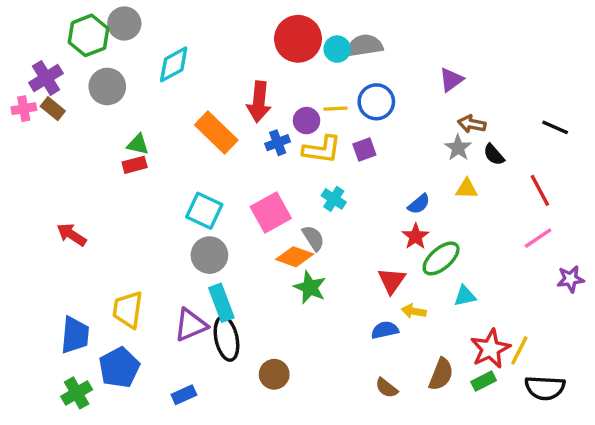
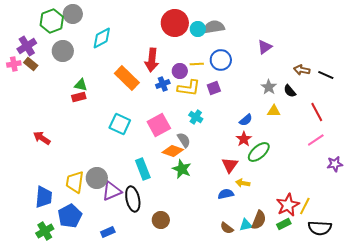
brown arrow: (472, 124) -> (302, 70), moved
gray circle: (209, 255) -> (97, 178), moved
cyan triangle: (465, 296) -> (246, 225), moved
cyan rectangle: (221, 303) -> (143, 169), moved

